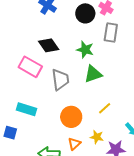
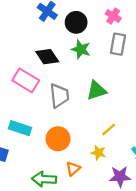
black circle: (85, 13) -> (76, 22), moved
green star: (85, 50) -> (81, 49), moved
orange circle: (71, 117) -> (58, 139), moved
yellow star: (97, 137) -> (98, 153), moved

